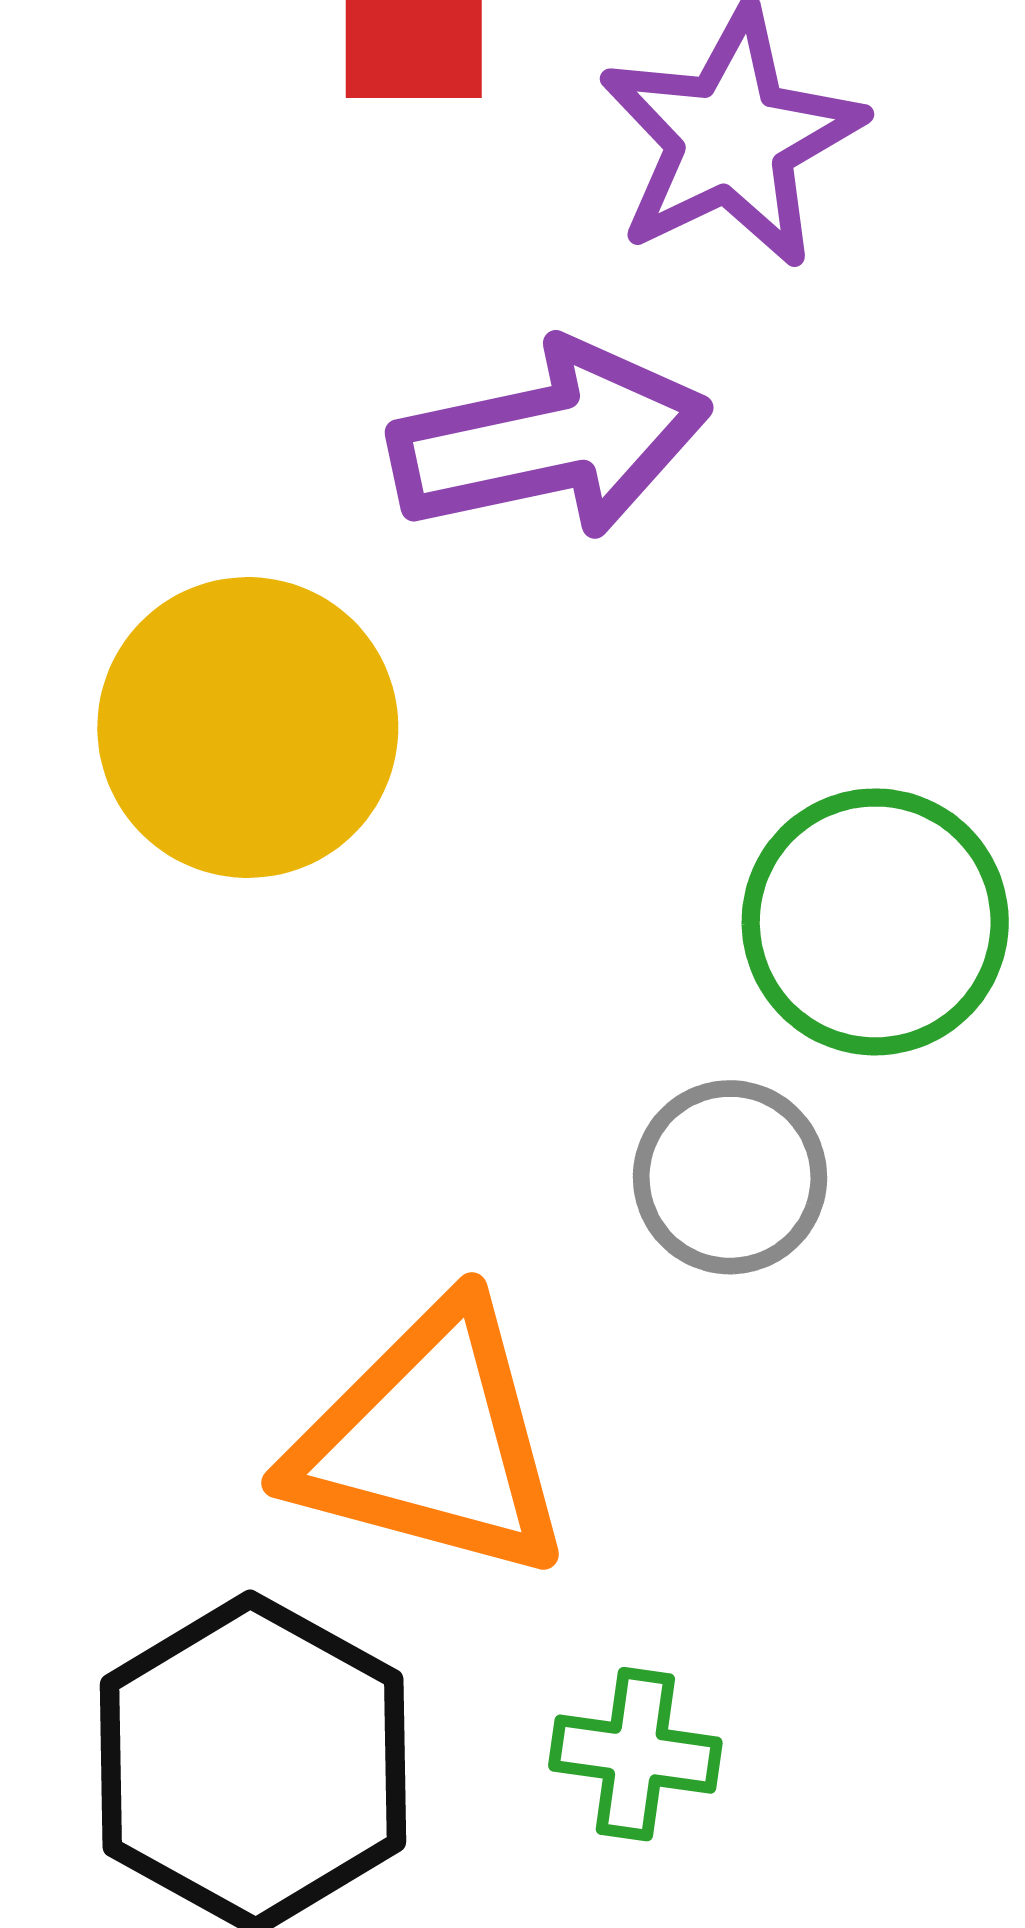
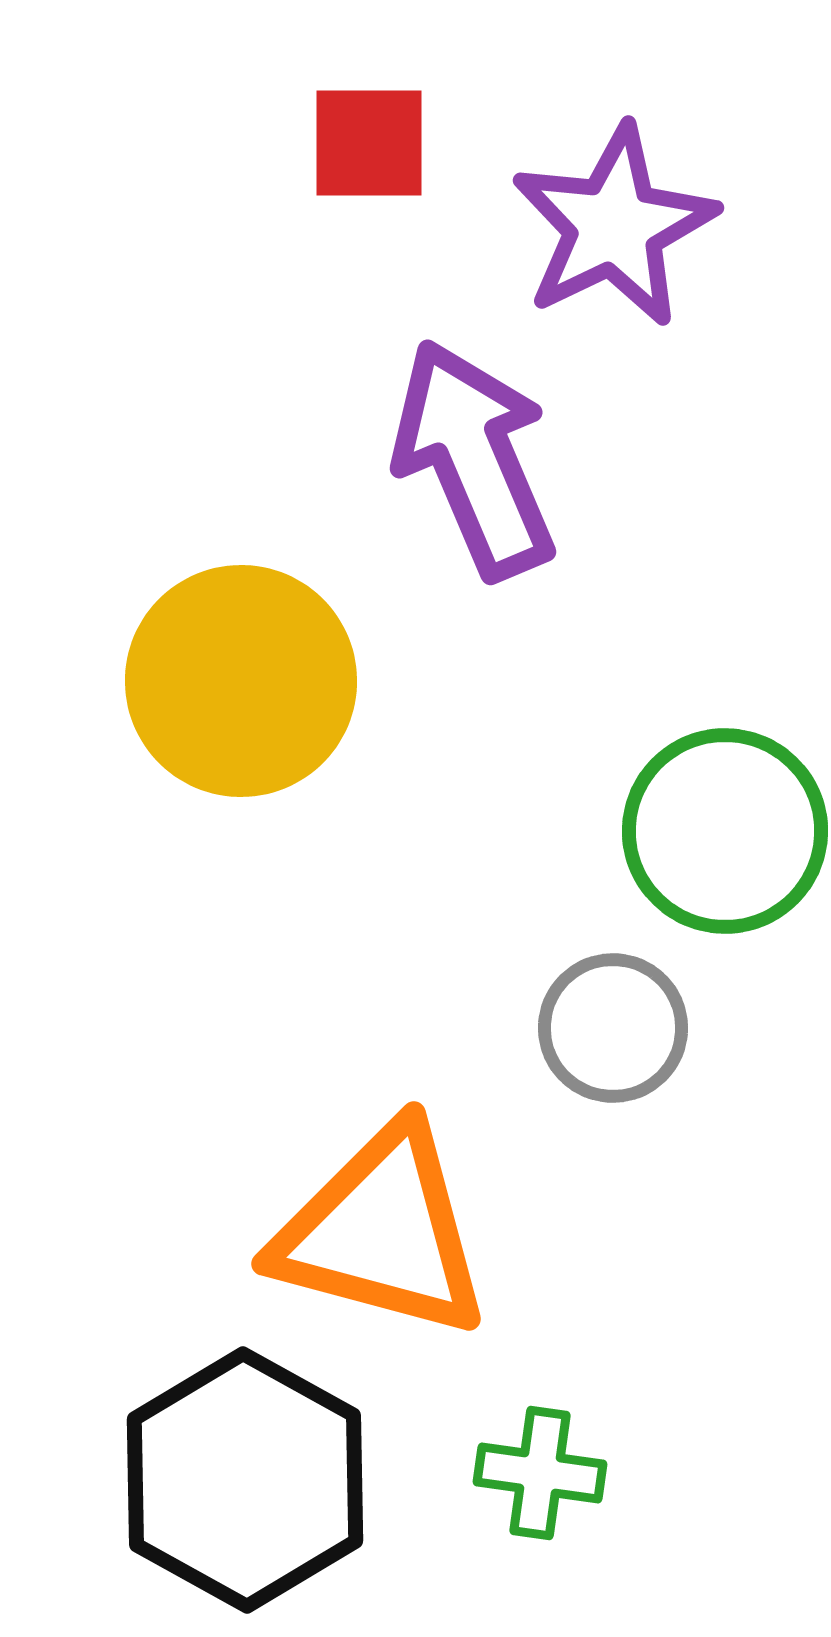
purple arrow: (550, 440) -> (474, 459), turned -101

